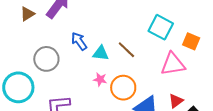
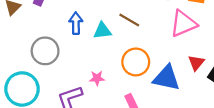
blue arrow: (79, 41) -> (76, 23), turned 48
pink star: (100, 79) -> (97, 78), moved

